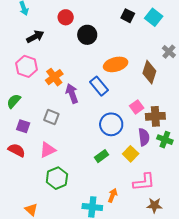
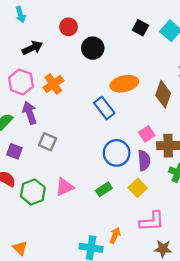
orange cross: (54, 77) -> (53, 84), moved
purple arrow: (72, 93) -> (30, 113), moved
purple semicircle: (144, 137) -> (144, 160), moved
pink triangle: (48, 150) -> (65, 187), moved
green hexagon: (57, 178) -> (33, 192), moved

